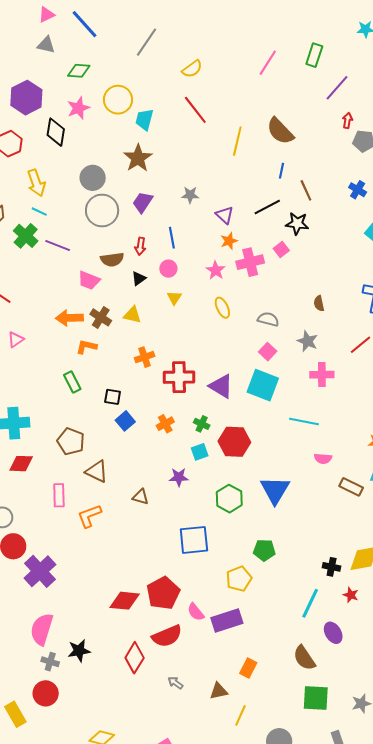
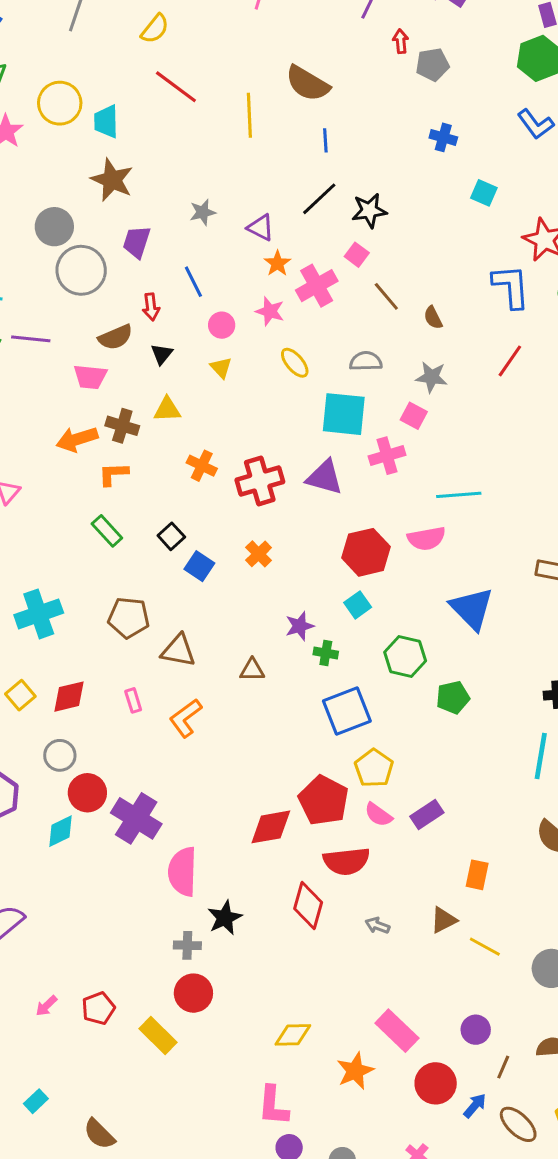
brown line: (306, 190) -> (386, 296), moved
pink circle: (168, 269) -> (222, 325), moved
pink square: (268, 352) -> (414, 416), moved
orange cross: (145, 357) -> (202, 466), turned -30
pink cross: (322, 375) -> (387, 456), moved
cyan square: (263, 385) -> (344, 414), moved
black square: (113, 397) -> (171, 536), turned -36
green cross: (202, 424) -> (326, 653), moved
cyan square: (200, 452) -> (358, 605), moved
pink semicircle: (323, 459) -> (426, 538), moved, size x1.4
red diamond: (21, 464) -> (69, 697), moved
blue triangle: (275, 490) -> (472, 609), moved
pink rectangle: (59, 495) -> (133, 700), size x0.7
green hexagon: (229, 499) -> (405, 657), moved
yellow pentagon: (239, 579) -> (374, 768), moved
purple rectangle: (227, 620) -> (427, 814), size x0.7
pink semicircle: (42, 629) -> (182, 872), moved
red semicircle: (167, 636) -> (346, 861), turned 32
yellow line: (240, 715) -> (485, 947), turned -70

